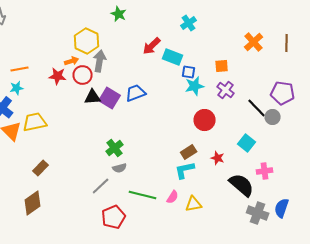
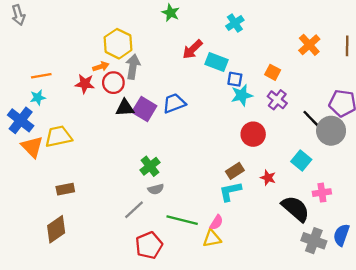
green star: (119, 14) -> (171, 13), moved
orange square: (222, 66) -> (273, 72), turned 32
gray circle: (273, 117) -> (331, 131), size x1.6
brown rectangle: (41, 168) -> (65, 189), turned 35
yellow triangle: (194, 204) -> (212, 238), moved

